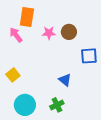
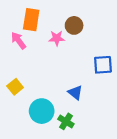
brown circle: (69, 32) -> (74, 25), moved
cyan circle: (25, 105) -> (42, 111), moved
green cross: (57, 105) -> (66, 121), turned -32

